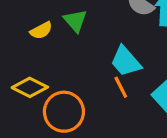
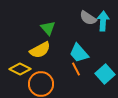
yellow semicircle: (41, 30) -> (40, 50), moved, size x1.5

